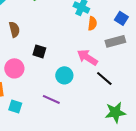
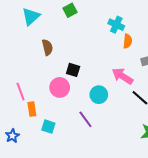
pink circle: (14, 68) -> (60, 87), moved
purple line: (51, 99) -> (85, 119), turned 30

